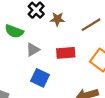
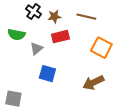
brown line: (91, 25) -> (86, 17), turned 54
red rectangle: (66, 53) -> (60, 37), moved

